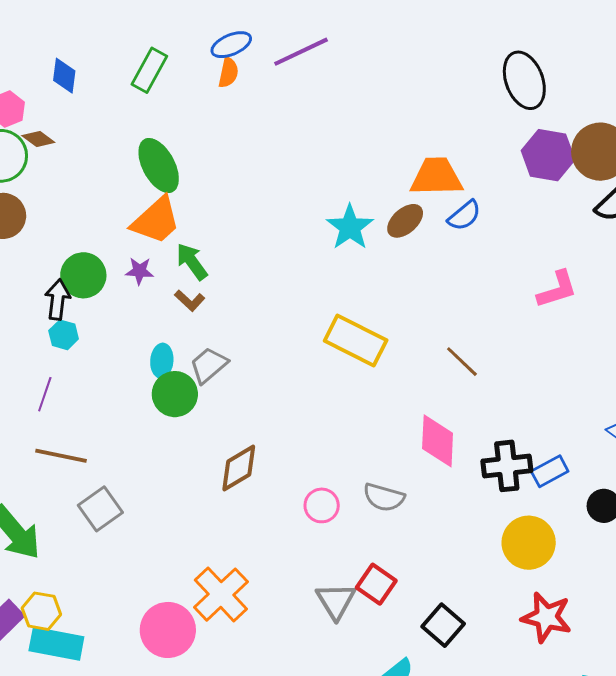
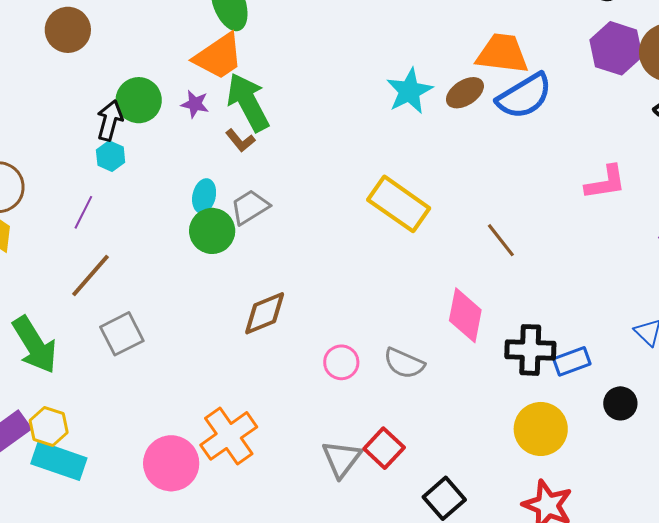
blue semicircle: (464, 216) -> (524, 96), size x1.6
green arrow: (192, 262) -> (248, 102), size x1.5
brown line: (61, 456) -> (91, 275), turned -69

